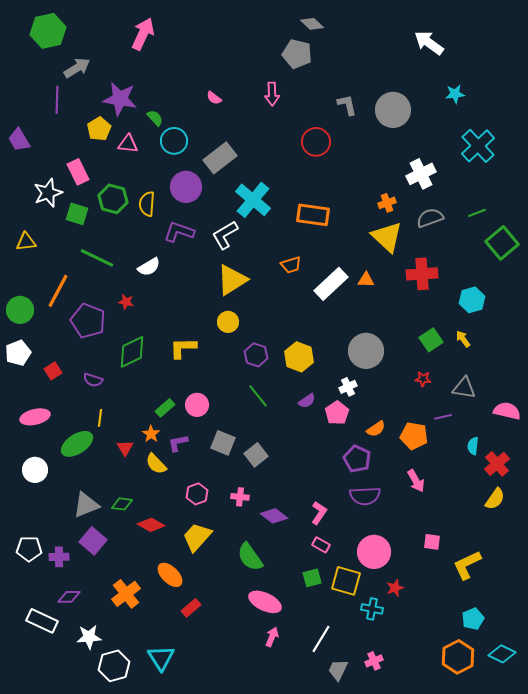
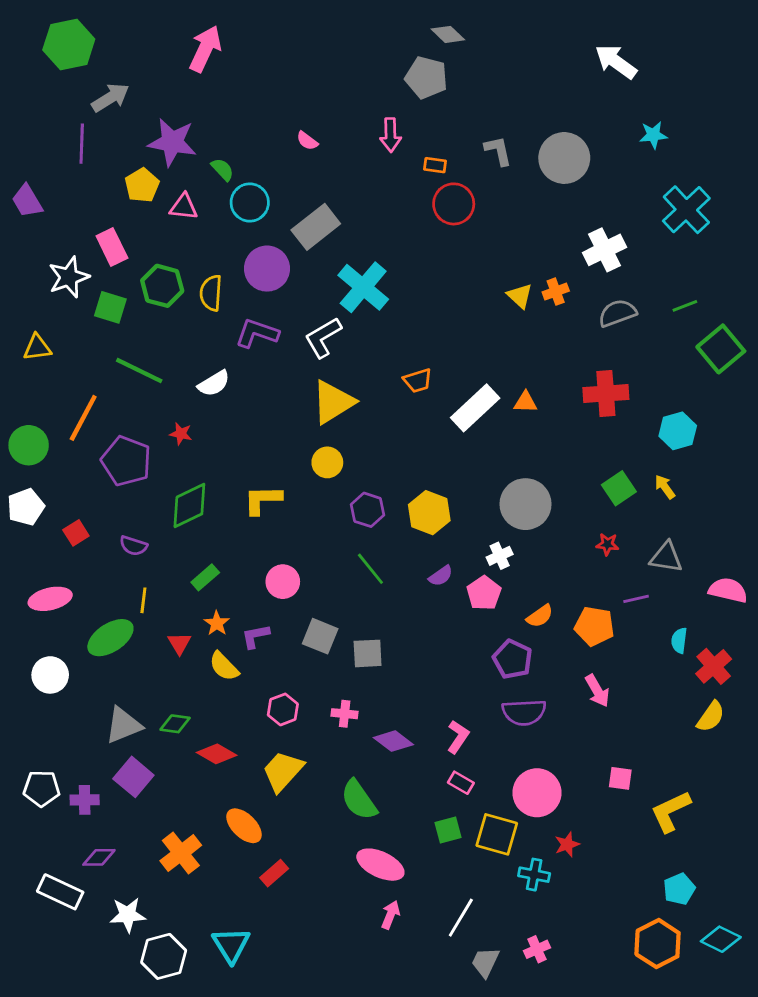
orange rectangle: (313, 215) -> (435, 165), moved, size x0.5
yellow triangle: (387, 237) -> (520, 296), moved, size x0.6
green rectangle: (165, 408) -> (205, 577), moved
gray square: (256, 455) -> (368, 653), turned 35

